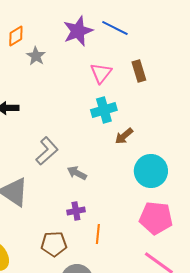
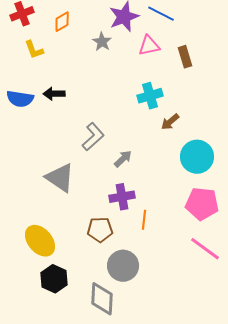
gray star: (36, 56) -> (102, 42), moved
pink triangle: (101, 73) -> (149, 46), moved, turned 40
gray arrow: (77, 173) -> (123, 159), turned 108
purple cross: (76, 211) -> (122, 197), size x1.4

